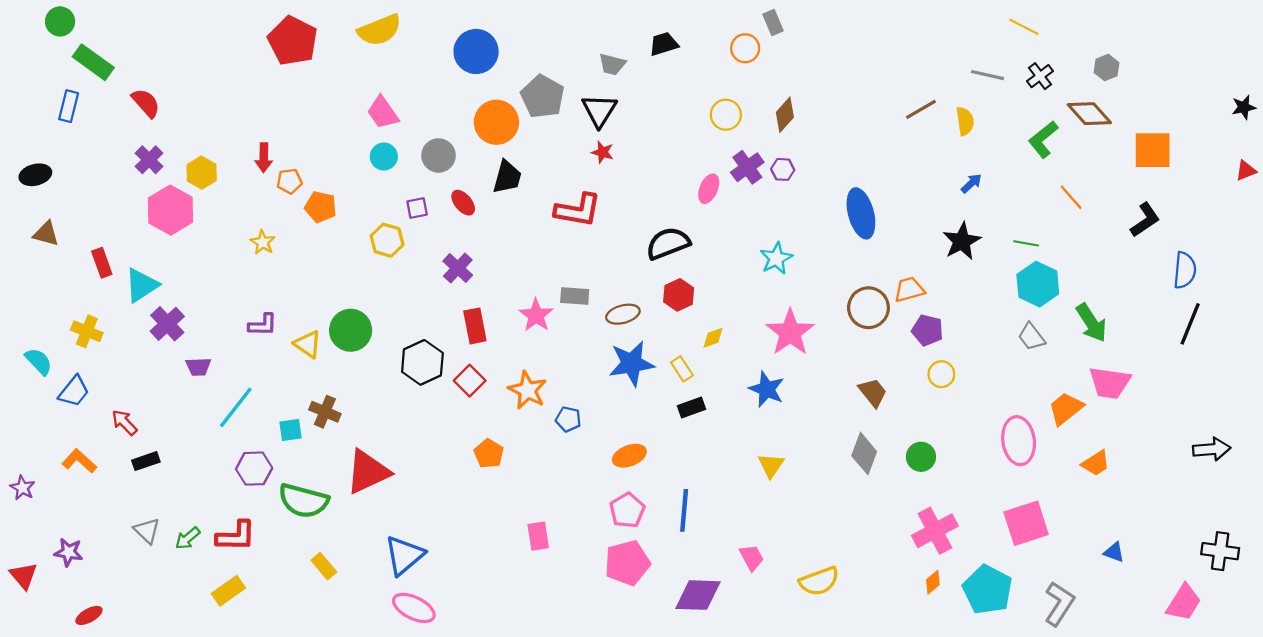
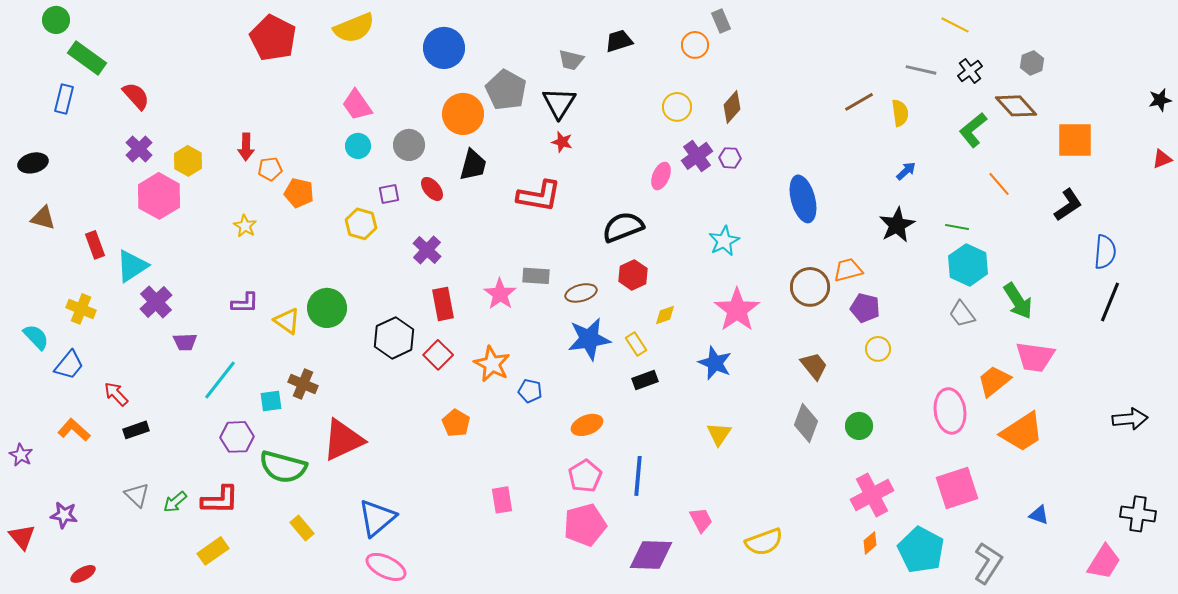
orange trapezoid: (1096, 463) -> (1022, 432), size x1.6

